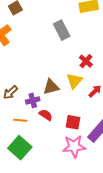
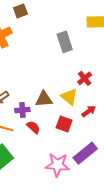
yellow triangle: (74, 81) -> (69, 97), turned -42
red square: (73, 122) -> (64, 124), moved

